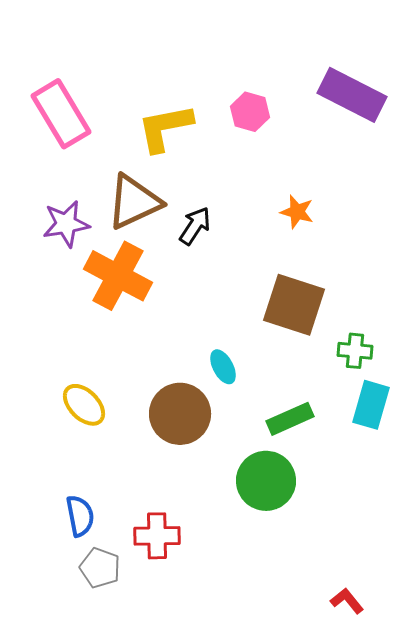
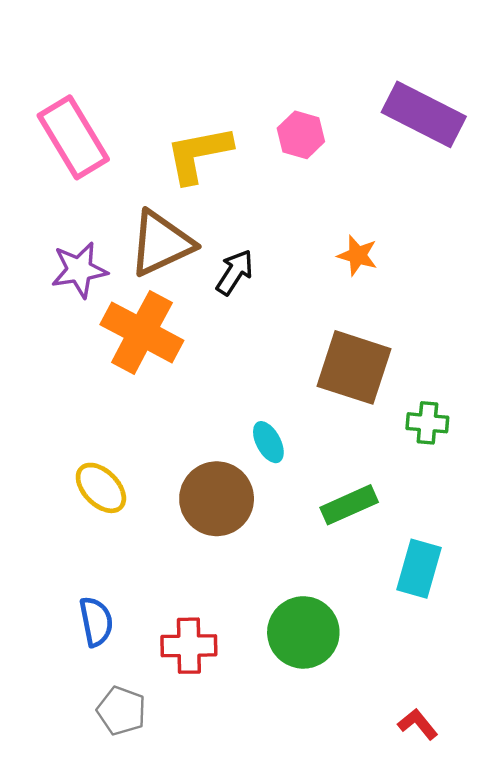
cyan rectangle: (371, 405) -> (419, 569), moved
green circle: (266, 481) -> (303, 632), moved
gray pentagon: (100, 568) -> (121, 711), moved

